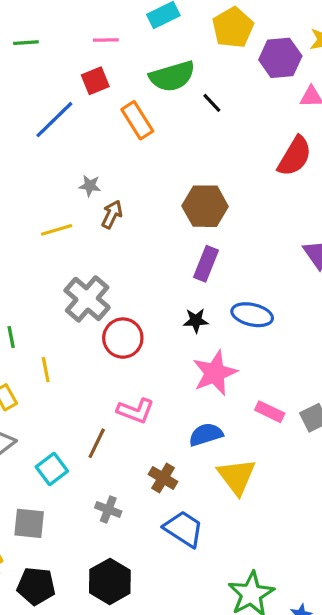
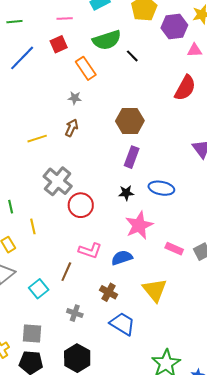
blue line: (54, 120) -> (22, 58), moved
gray star: (90, 186) -> (75, 98), moved
blue semicircle: (206, 435) -> (122, 258), moved
gray square: (29, 523) -> (32, 333), moved

